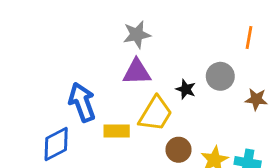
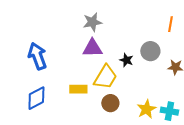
blue arrow: (82, 102) -> (37, 56), moved
brown circle: (179, 150) -> (110, 103), moved

